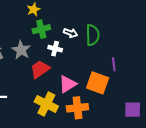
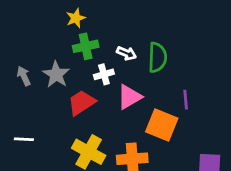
white cross: (55, 49) -> (104, 74), turned -32
pink triangle: (68, 84) -> (129, 97), moved

